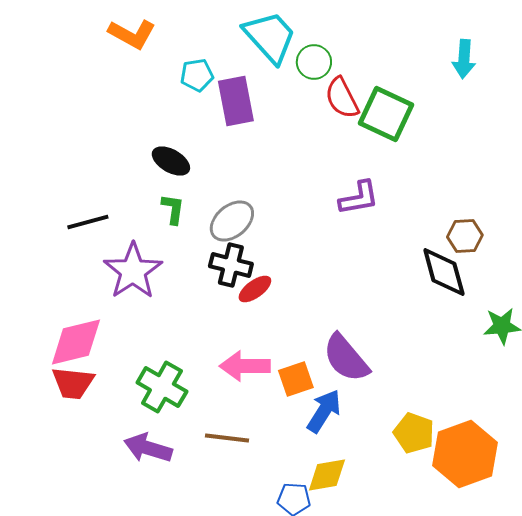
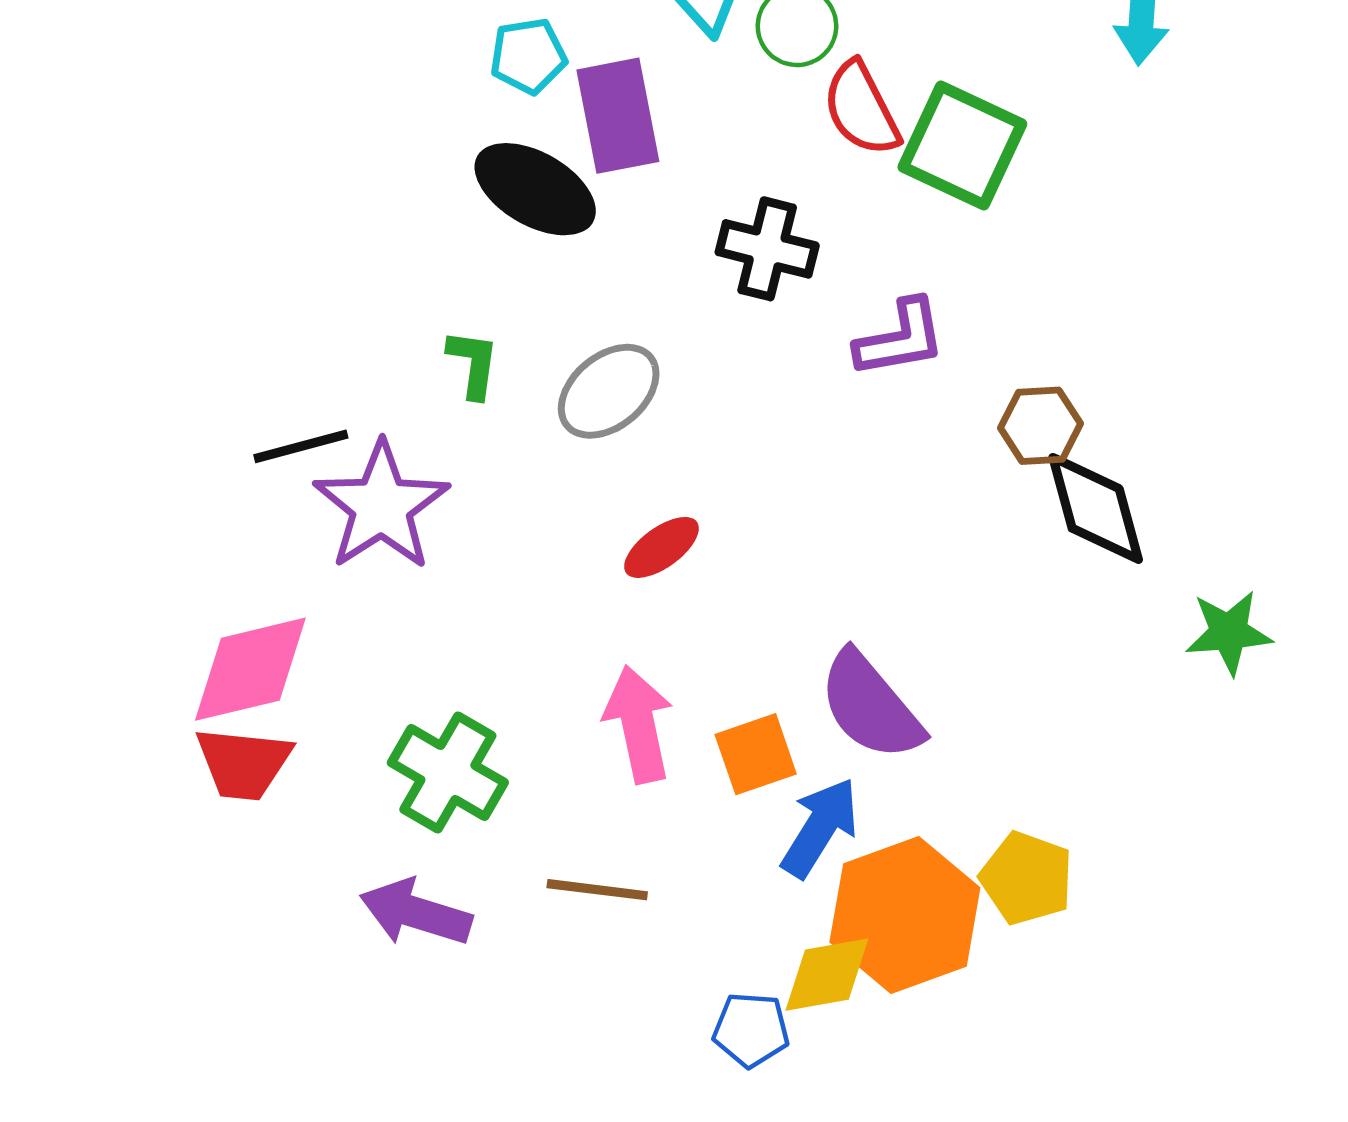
black ellipse: (171, 161) -> (535, 189), moved, size x1.4
black line: (88, 222) -> (301, 446), moved
brown hexagon: (465, 236) -> (1040, 426), moved
black cross: (231, 265) -> (767, 249), moved
pink arrow: (245, 366) -> (639, 724), turned 78
orange hexagon: (465, 454) -> (905, 915), moved

